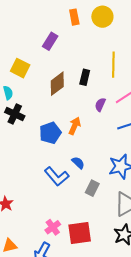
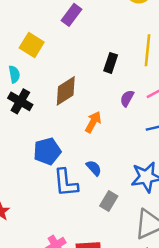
brown diamond: (57, 84) -> (66, 91), moved
blue pentagon: (50, 133) -> (47, 151), moved
blue L-shape: (57, 176) -> (66, 183), turned 30

